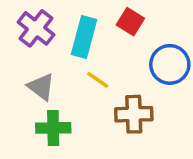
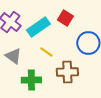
cyan rectangle: (84, 37) -> (38, 27), turned 40
green cross: (53, 128) -> (31, 80), moved

